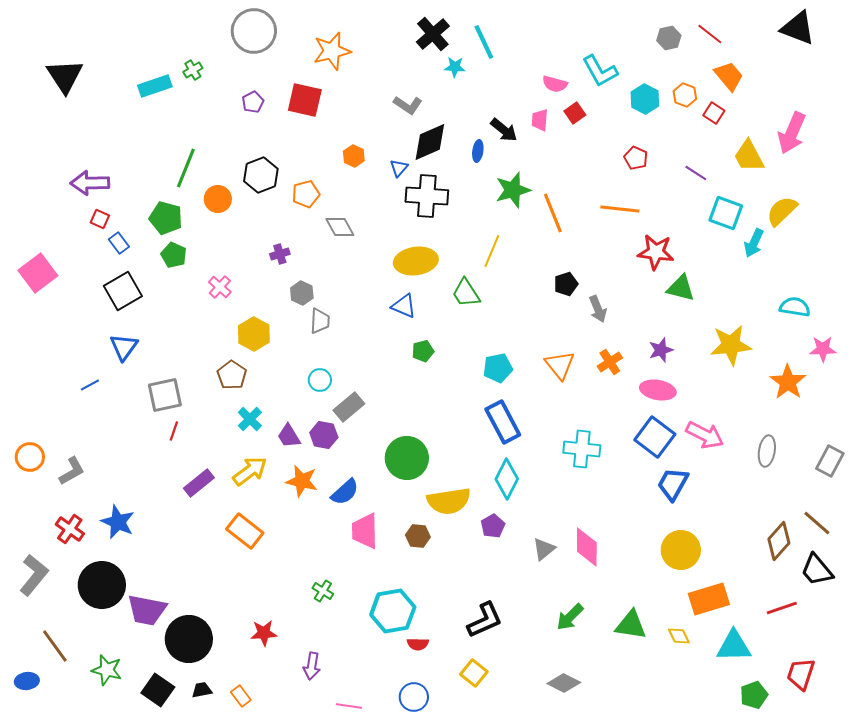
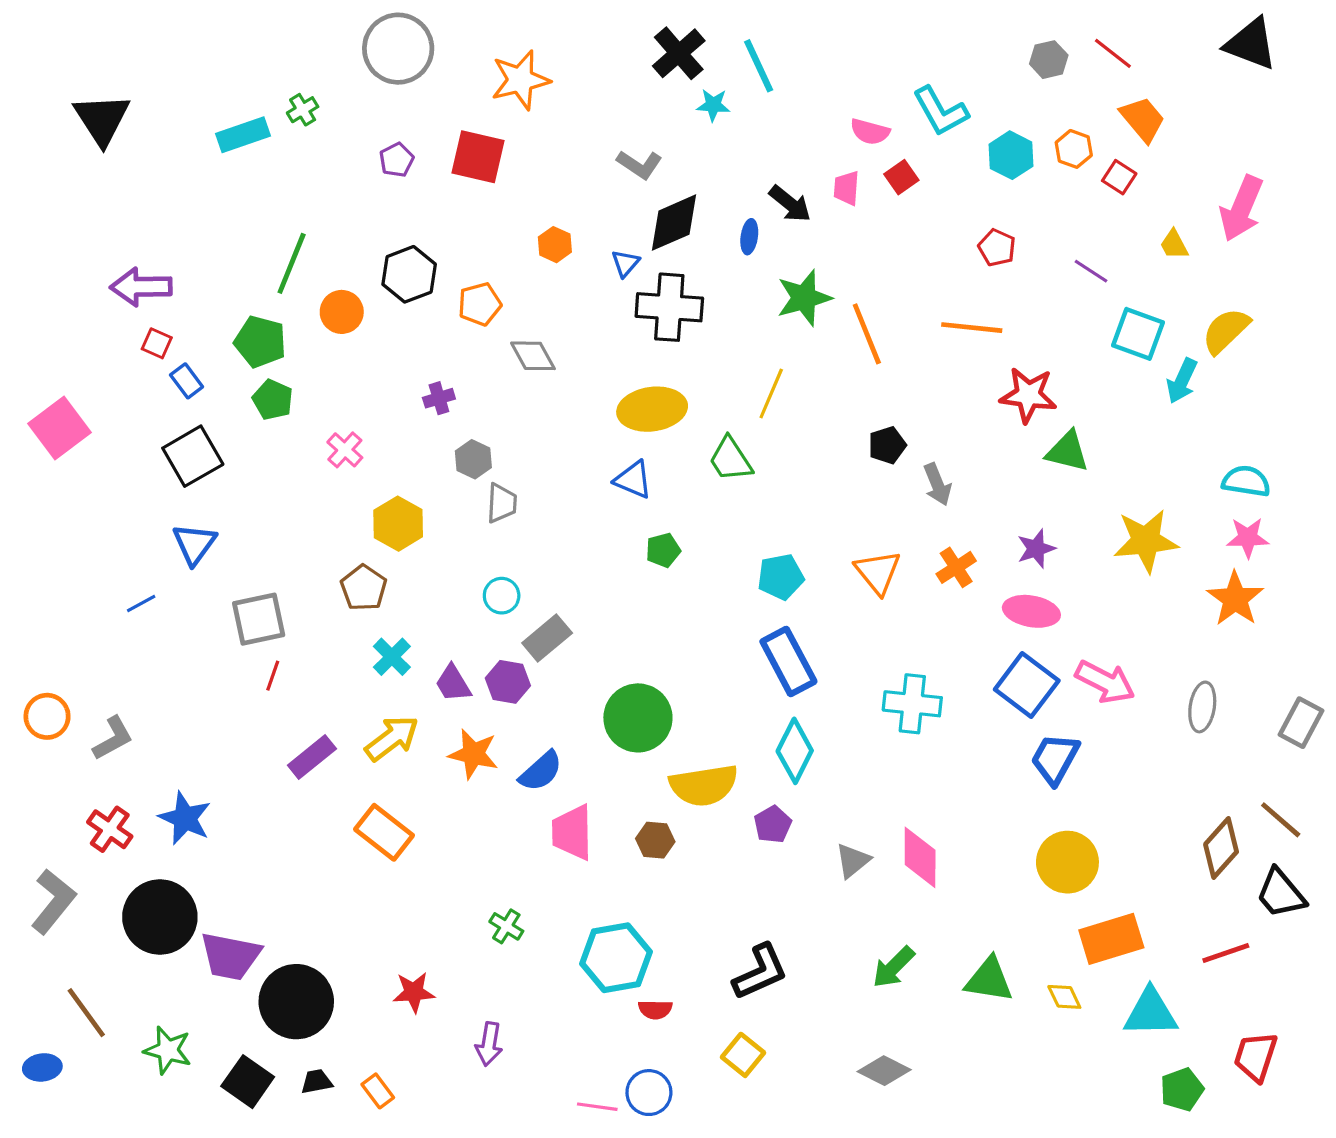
yellow trapezoid: (749, 156) -> (1174, 245), size x0.6
pink star: (823, 349) -> (1248, 538), moved
pink line: (349, 706) -> (597, 1107), moved

